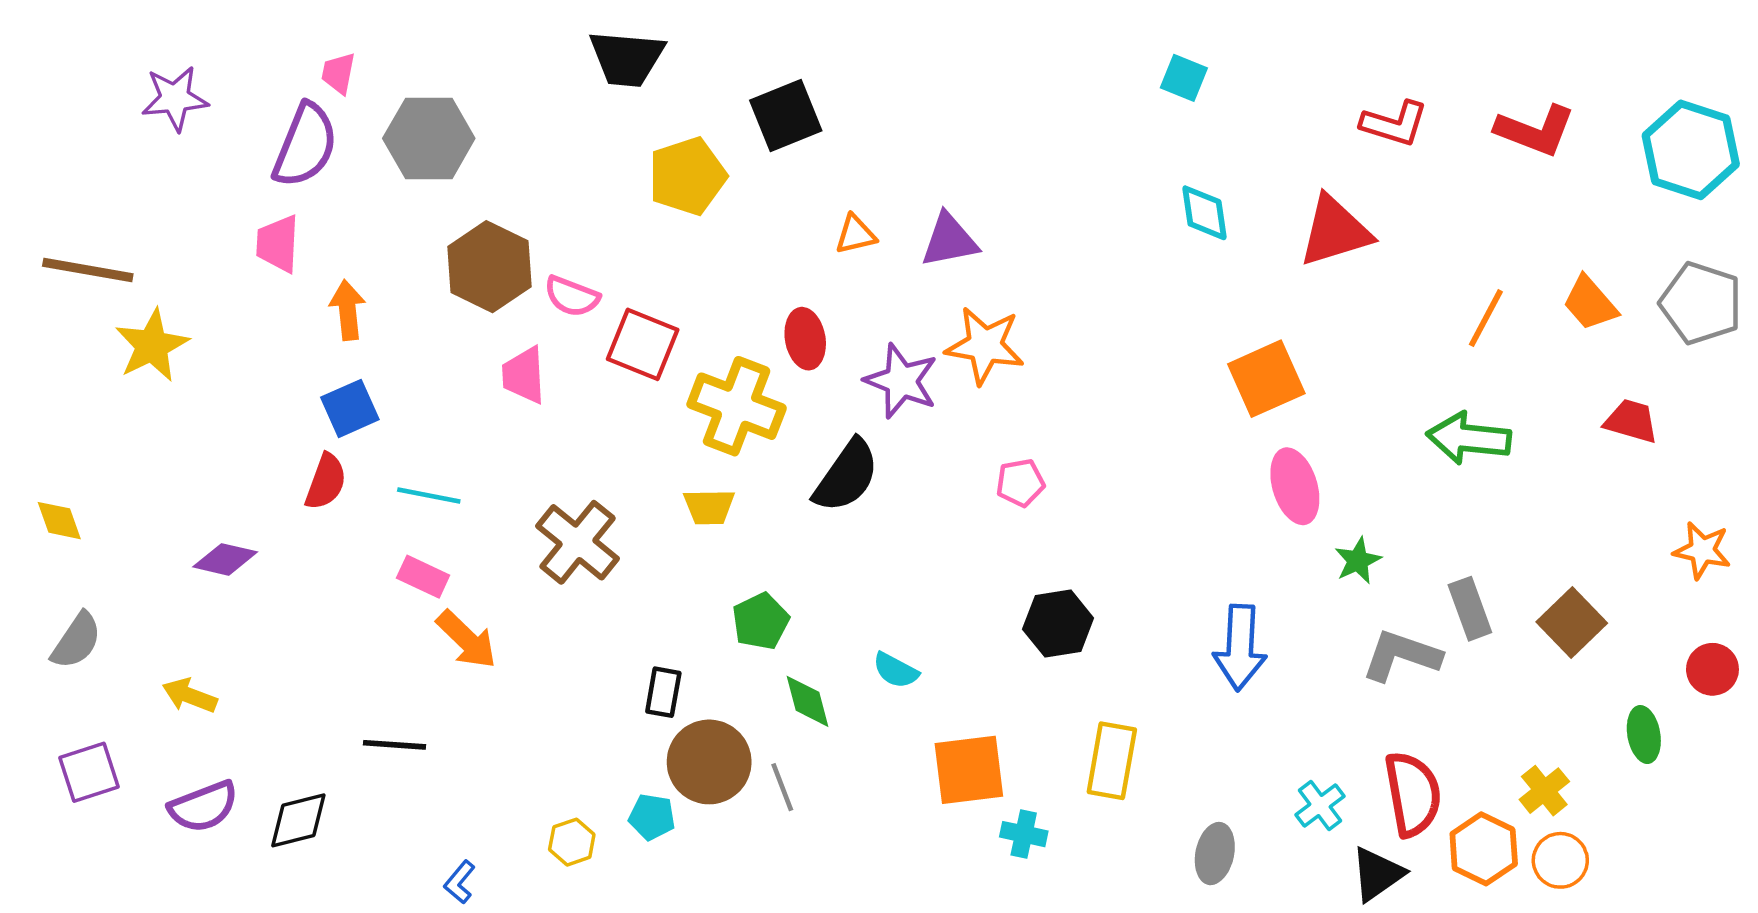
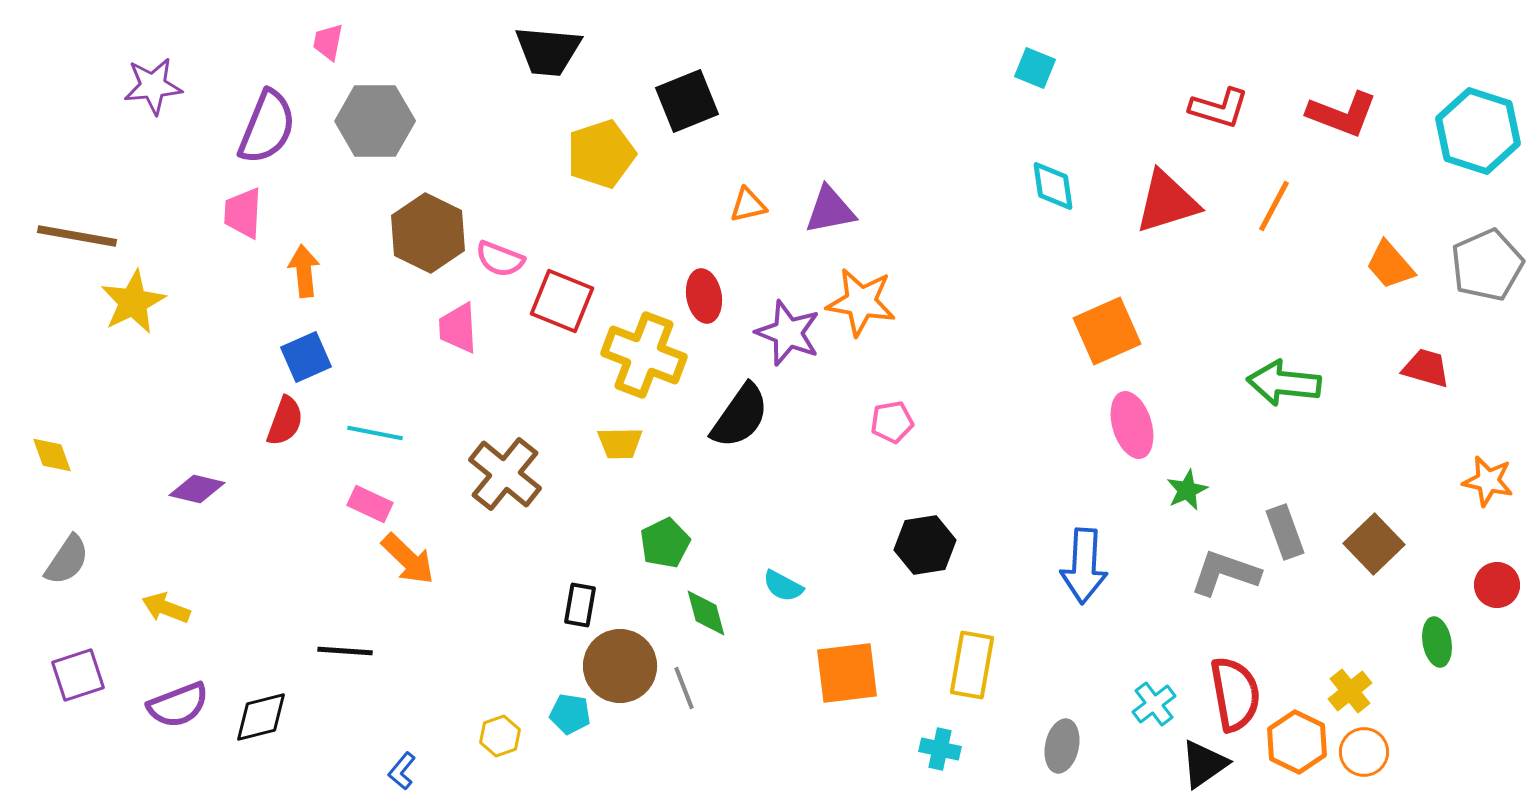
pink trapezoid: (338, 73) -> (328, 42), moved
gray pentagon: (1701, 303) -> (1487, 265), turned 30
orange line: (1486, 318) -> (1274, 206), moved
cyan cross: (1024, 834) -> (940, 749), moved

